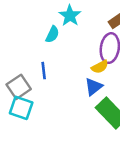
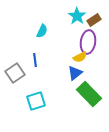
cyan star: (70, 16) -> (77, 16), moved
cyan square: (21, 108) -> (36, 101), moved, turned -36

